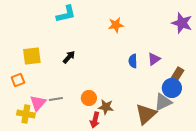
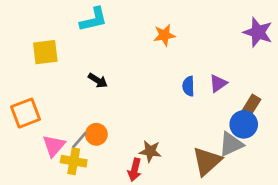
yellow square: (32, 56) -> (45, 52), moved
black arrow: (69, 57) -> (98, 80), turned 80
orange square: (18, 80) -> (26, 113), size x1.5
orange circle: (89, 98) -> (96, 134), moved
gray line: (56, 99) -> (79, 140), turned -40
yellow cross: (26, 114) -> (74, 161), moved

